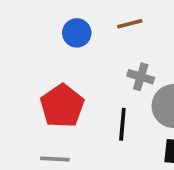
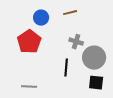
red pentagon: (62, 106) -> (29, 42), moved

